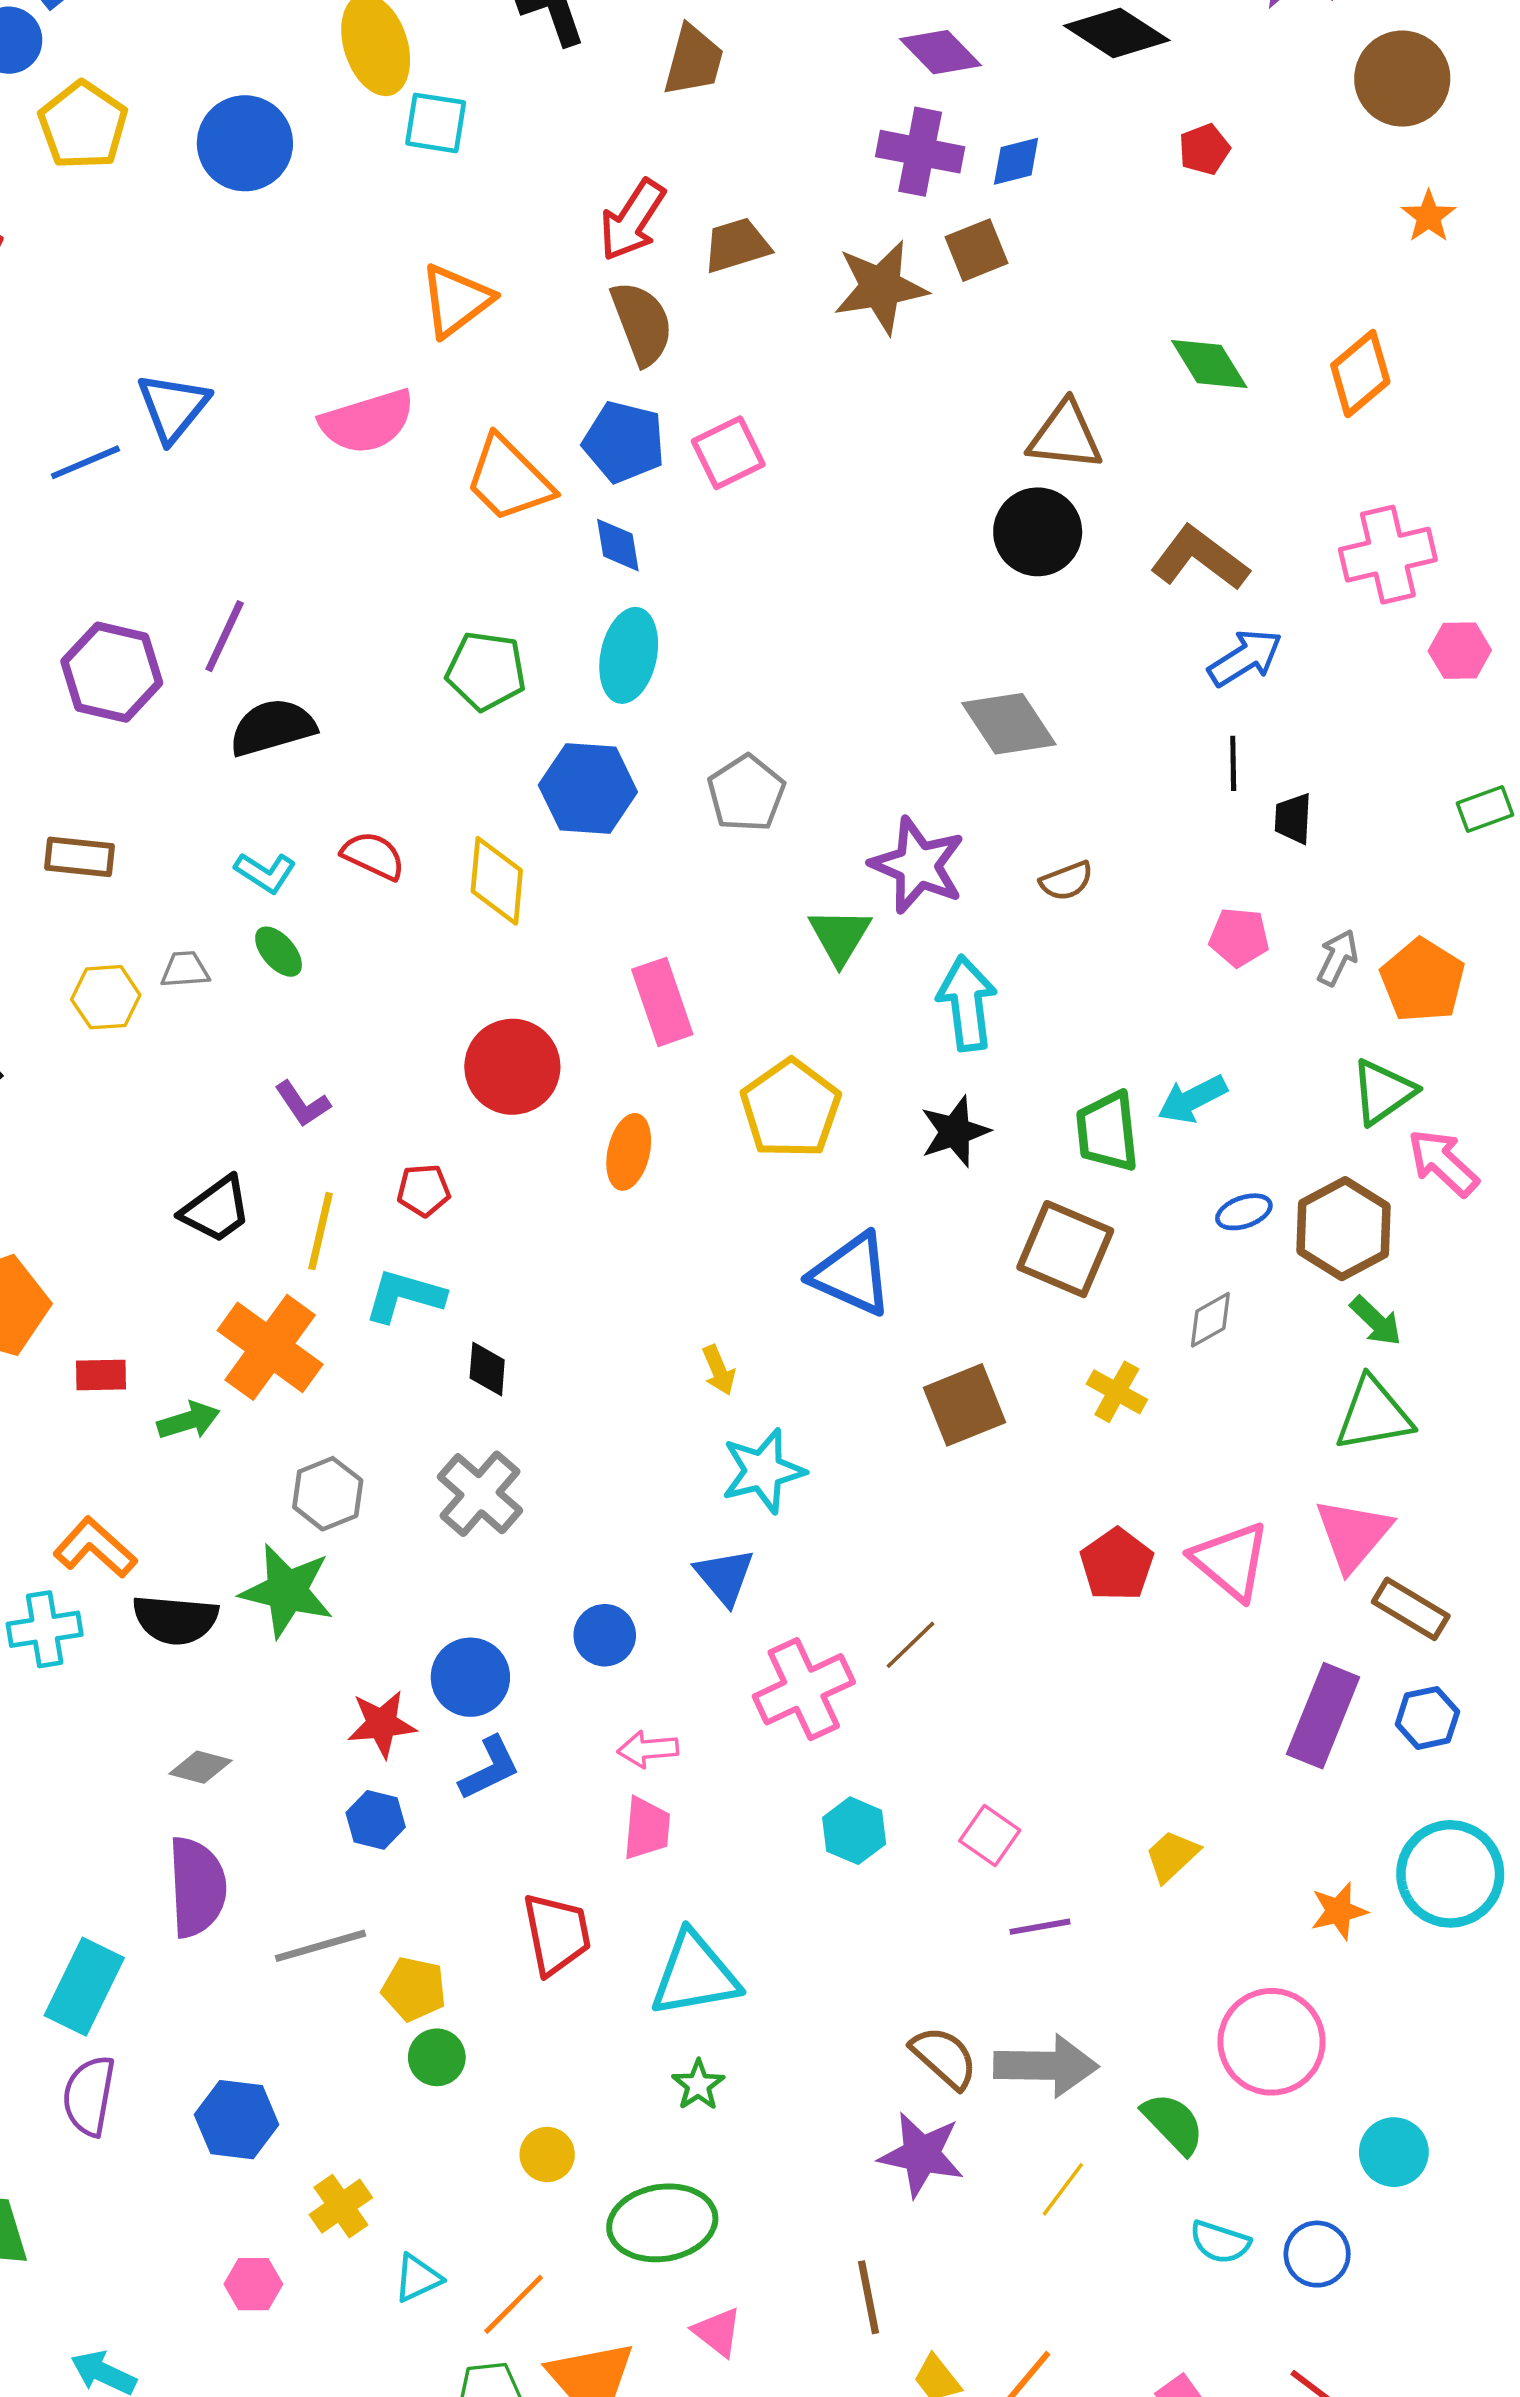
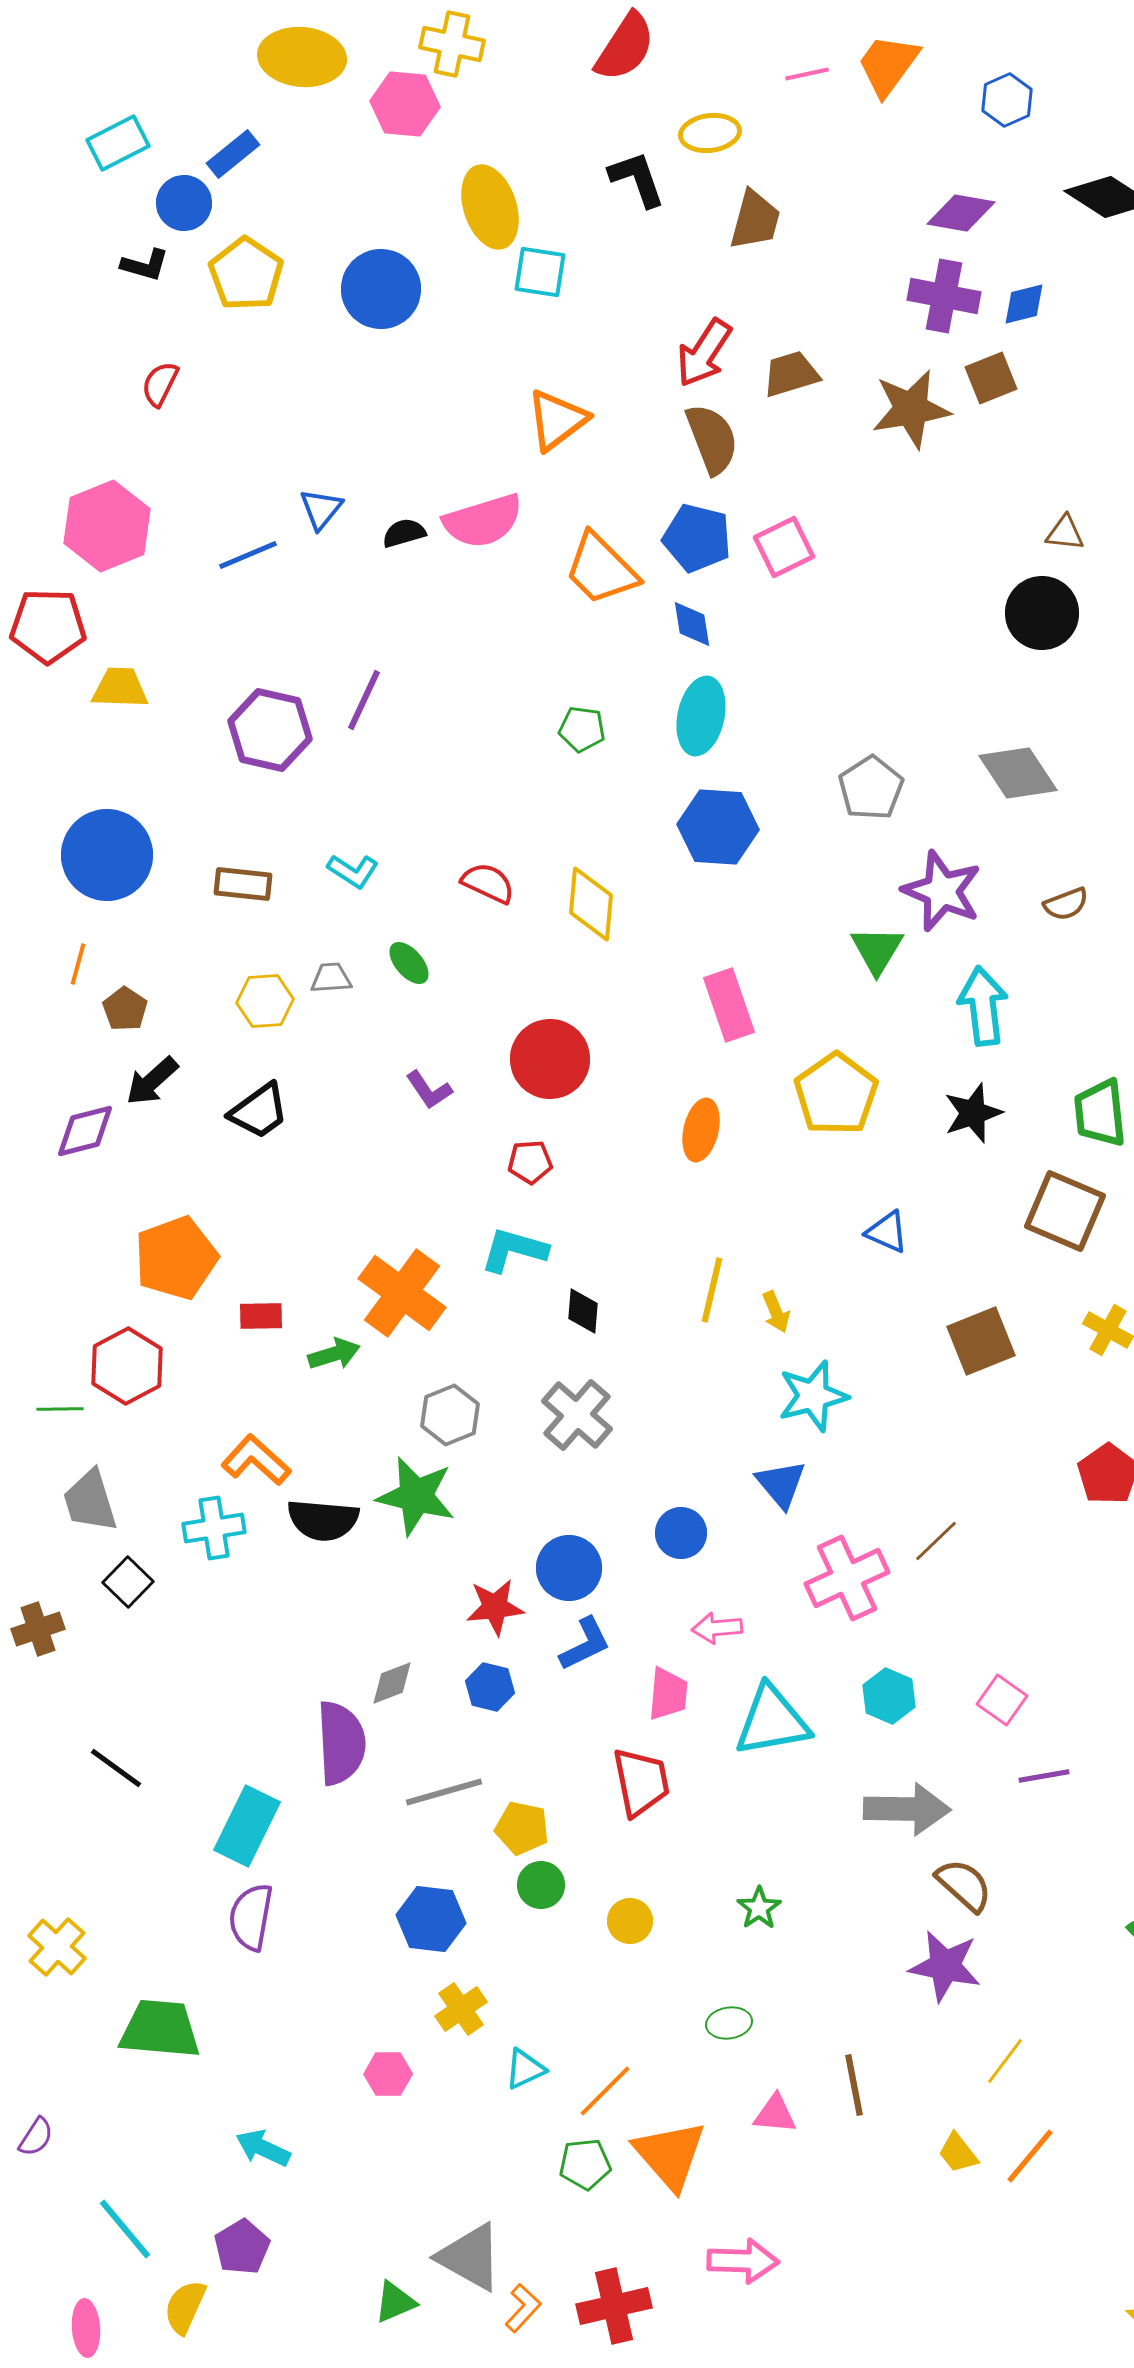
purple diamond: (941, 52) -> (961, 213), turned -36
blue triangle: (173, 407) -> (321, 509), size x0.7
brown triangle: (1065, 436) -> (1065, 533), size x0.6
green pentagon: (486, 671) -> (582, 729), size x0.7
black semicircle: (273, 727) -> (404, 533), moved, size x0.6
blue hexagon: (588, 789) -> (718, 827), moved
gray pentagon: (746, 793) -> (871, 788), moved
cyan L-shape: (265, 872) -> (353, 871), moved
red circle: (512, 1067) -> (550, 1059), moved
black trapezoid: (216, 1209) -> (259, 1111), moved
yellow line: (320, 1231) -> (712, 1290), moved
blue triangle: (852, 1274) -> (887, 1232), size x0.6
gray diamond: (201, 1767) -> (392, 1683), moved, turned -36
pink trapezoid: (647, 1828) -> (668, 1694), moved
cyan triangle: (695, 1975) -> (772, 1721), moved
gray arrow: (1046, 2066) -> (907, 1809), moved
blue hexagon: (237, 2120) -> (431, 1919), moved
yellow circle: (547, 2155) -> (630, 1921), moved
yellow line: (1063, 2189) -> (1005, 2061), moved
green ellipse: (662, 2223) -> (729, 2023), size x0.5
brown line: (869, 2297) -> (854, 2085), moved
pink triangle: (717, 2332) -> (775, 2114), turned -33

